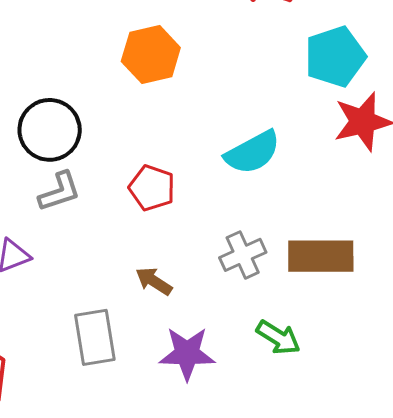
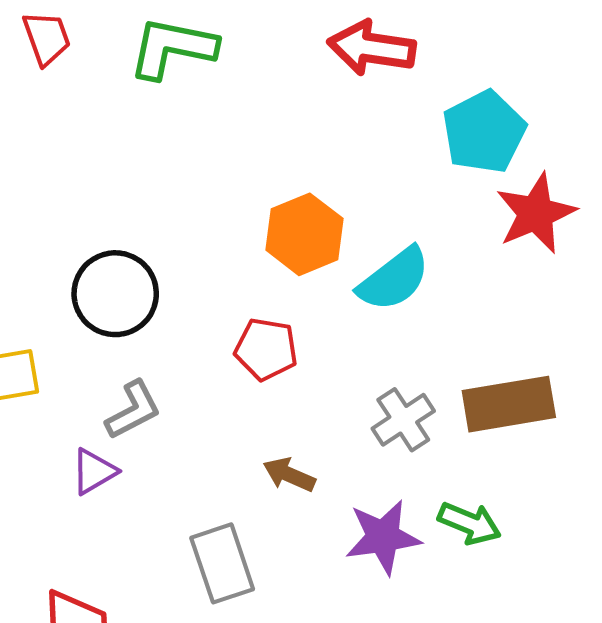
orange hexagon: (151, 54) -> (304, 234), moved
gray L-shape: (60, 192) -> (133, 410), moved
purple star: (187, 353) -> (383, 537), moved

